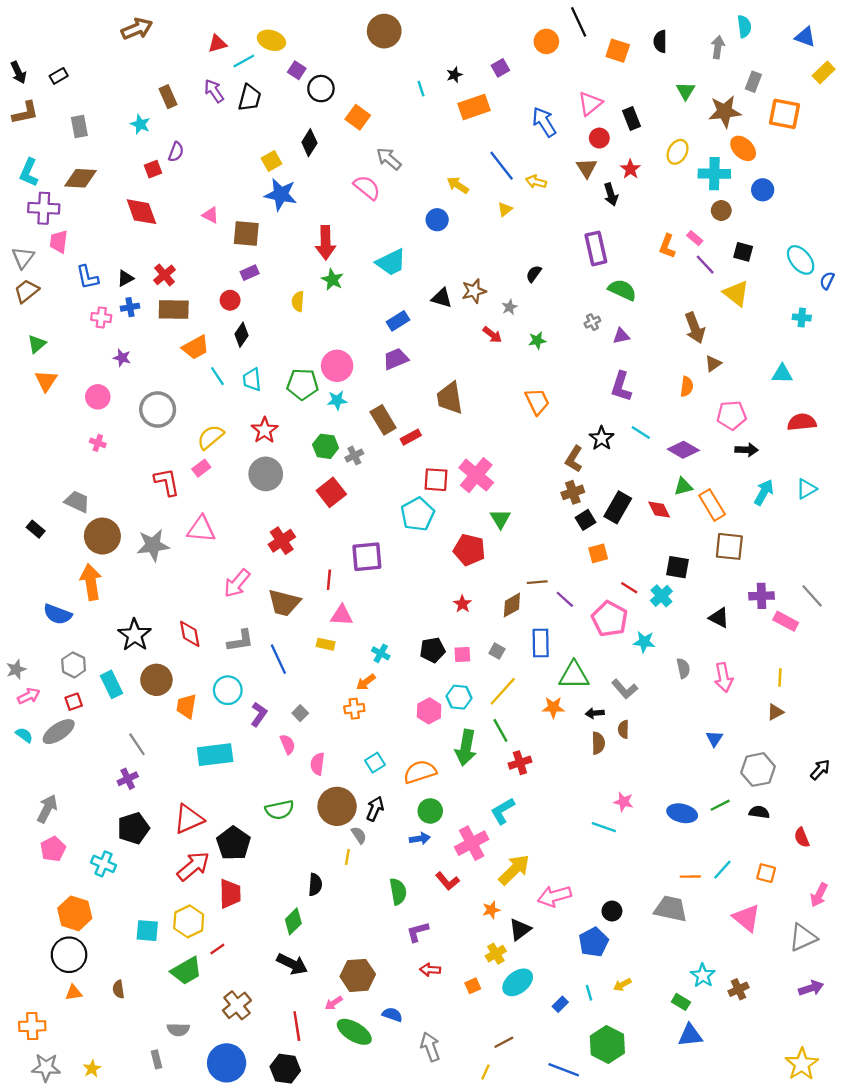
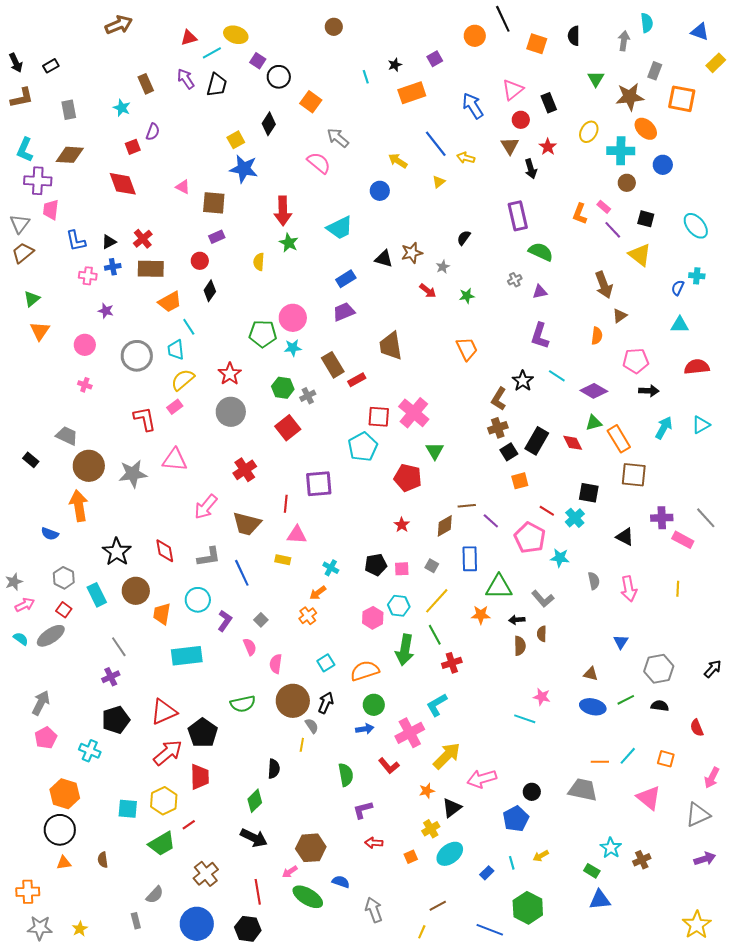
brown circle: (384, 31) -> (334, 27), size x0.6
blue semicircle: (827, 281) -> (678, 288), moved
cyan trapezoid: (252, 380) -> (176, 350), moved
blue semicircle: (58, 614) -> (50, 534), size x0.7
red square: (74, 702) -> (64, 610), turned -35
orange cross: (354, 709) -> (308, 616), turned -30
brown triangle: (775, 712) -> (591, 674), moved, turned 42
gray semicircle: (178, 1030) -> (155, 895), turned -48

